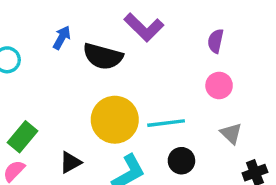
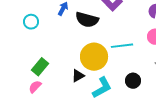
cyan line: (166, 123) -> (122, 46), moved
black triangle: (70, 162) -> (78, 76), moved

